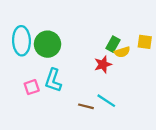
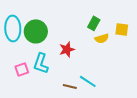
green rectangle: (113, 44) -> (94, 23), moved
red star: (103, 64) -> (67, 49), moved

